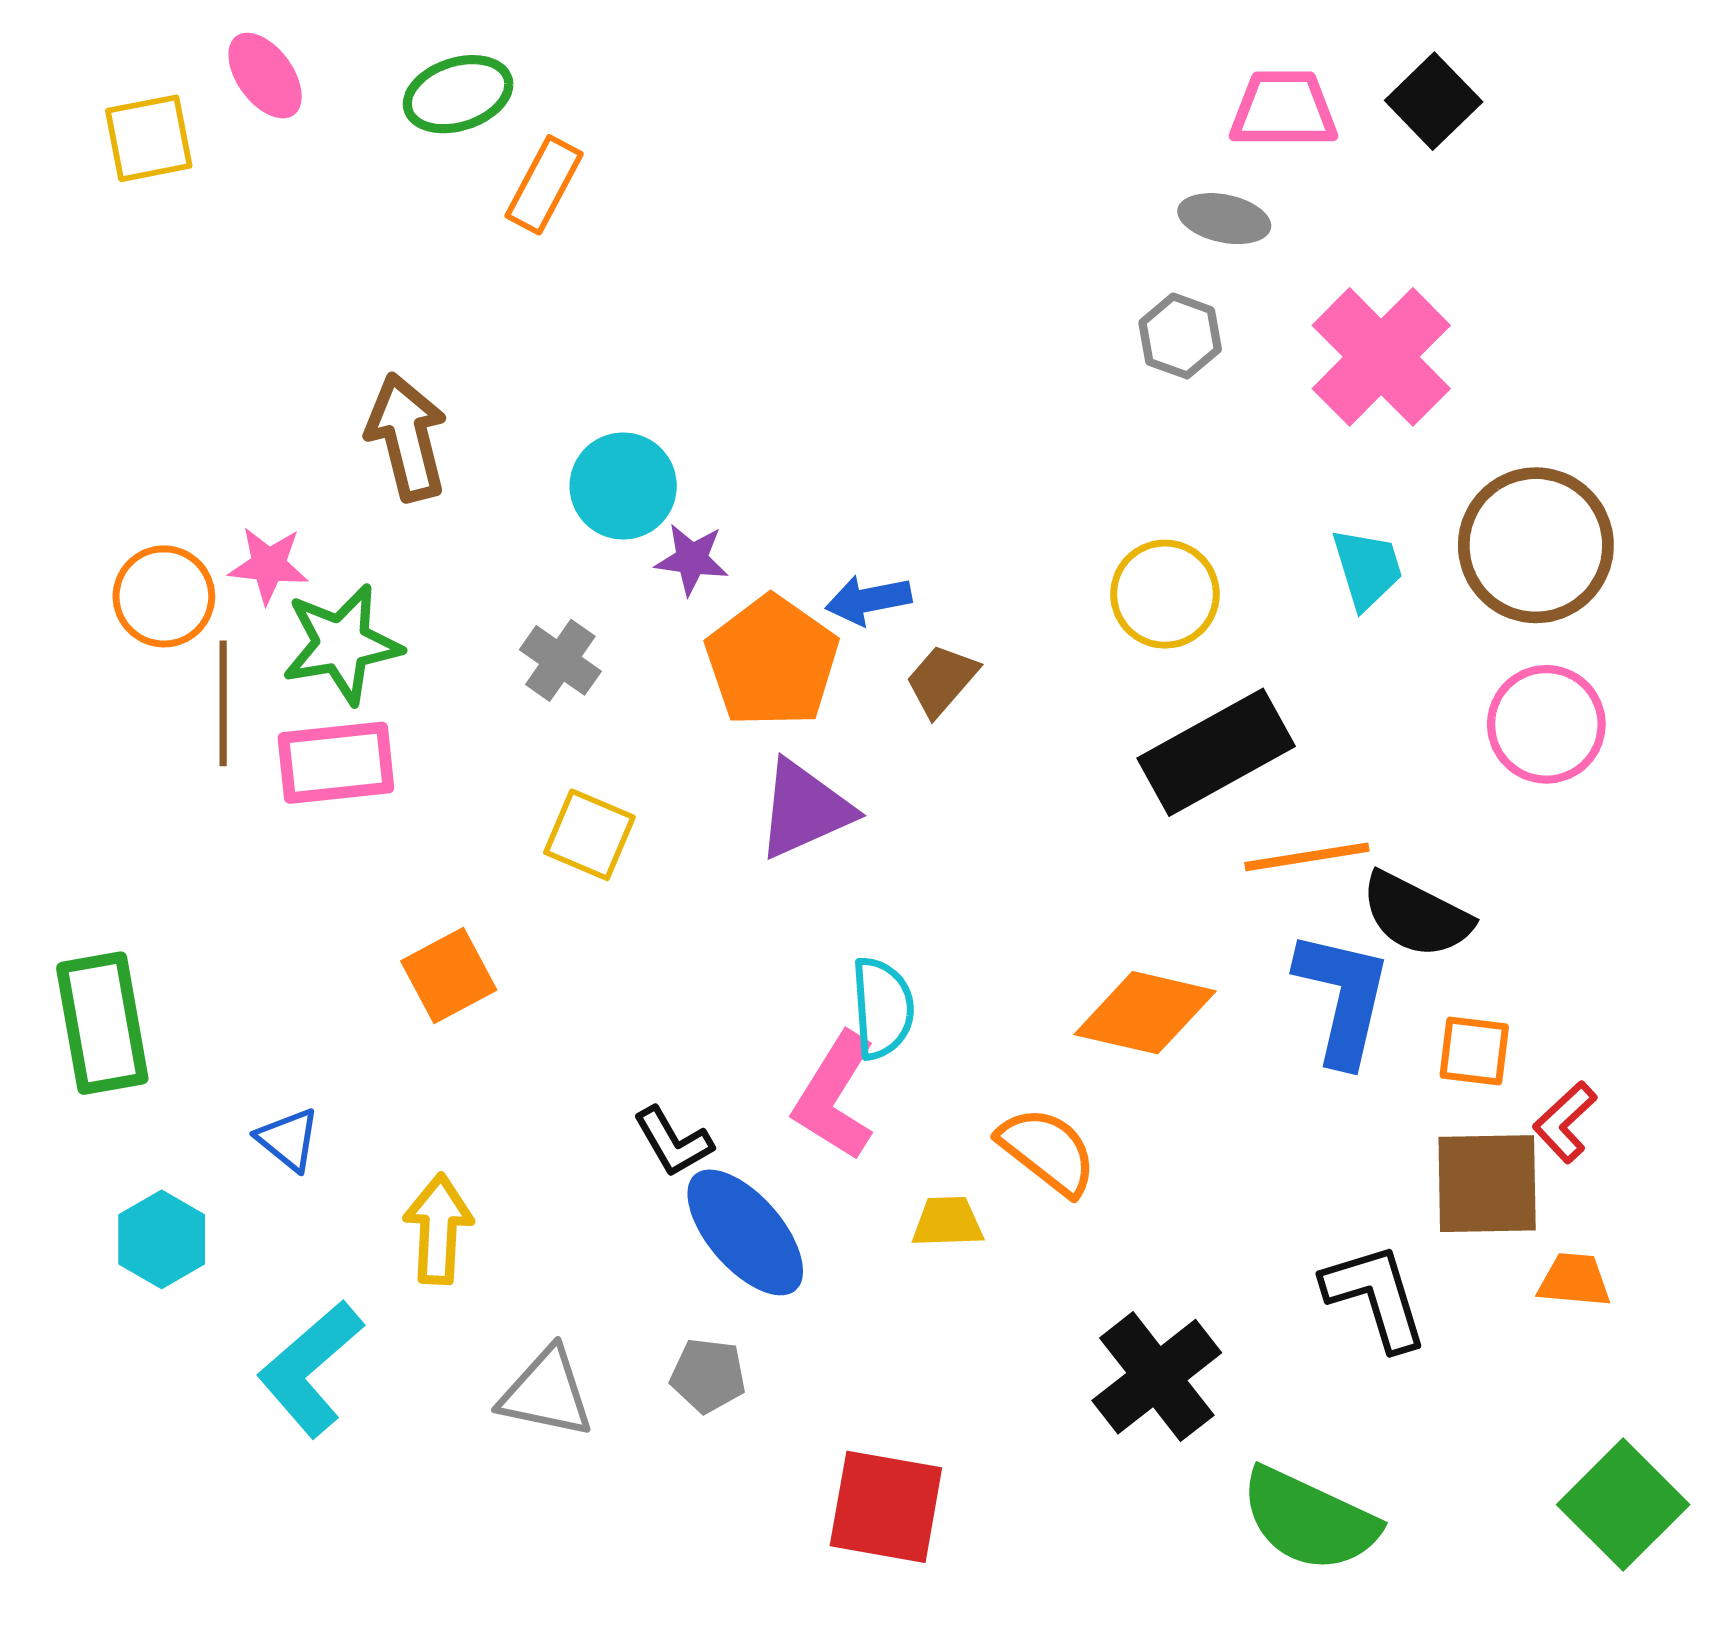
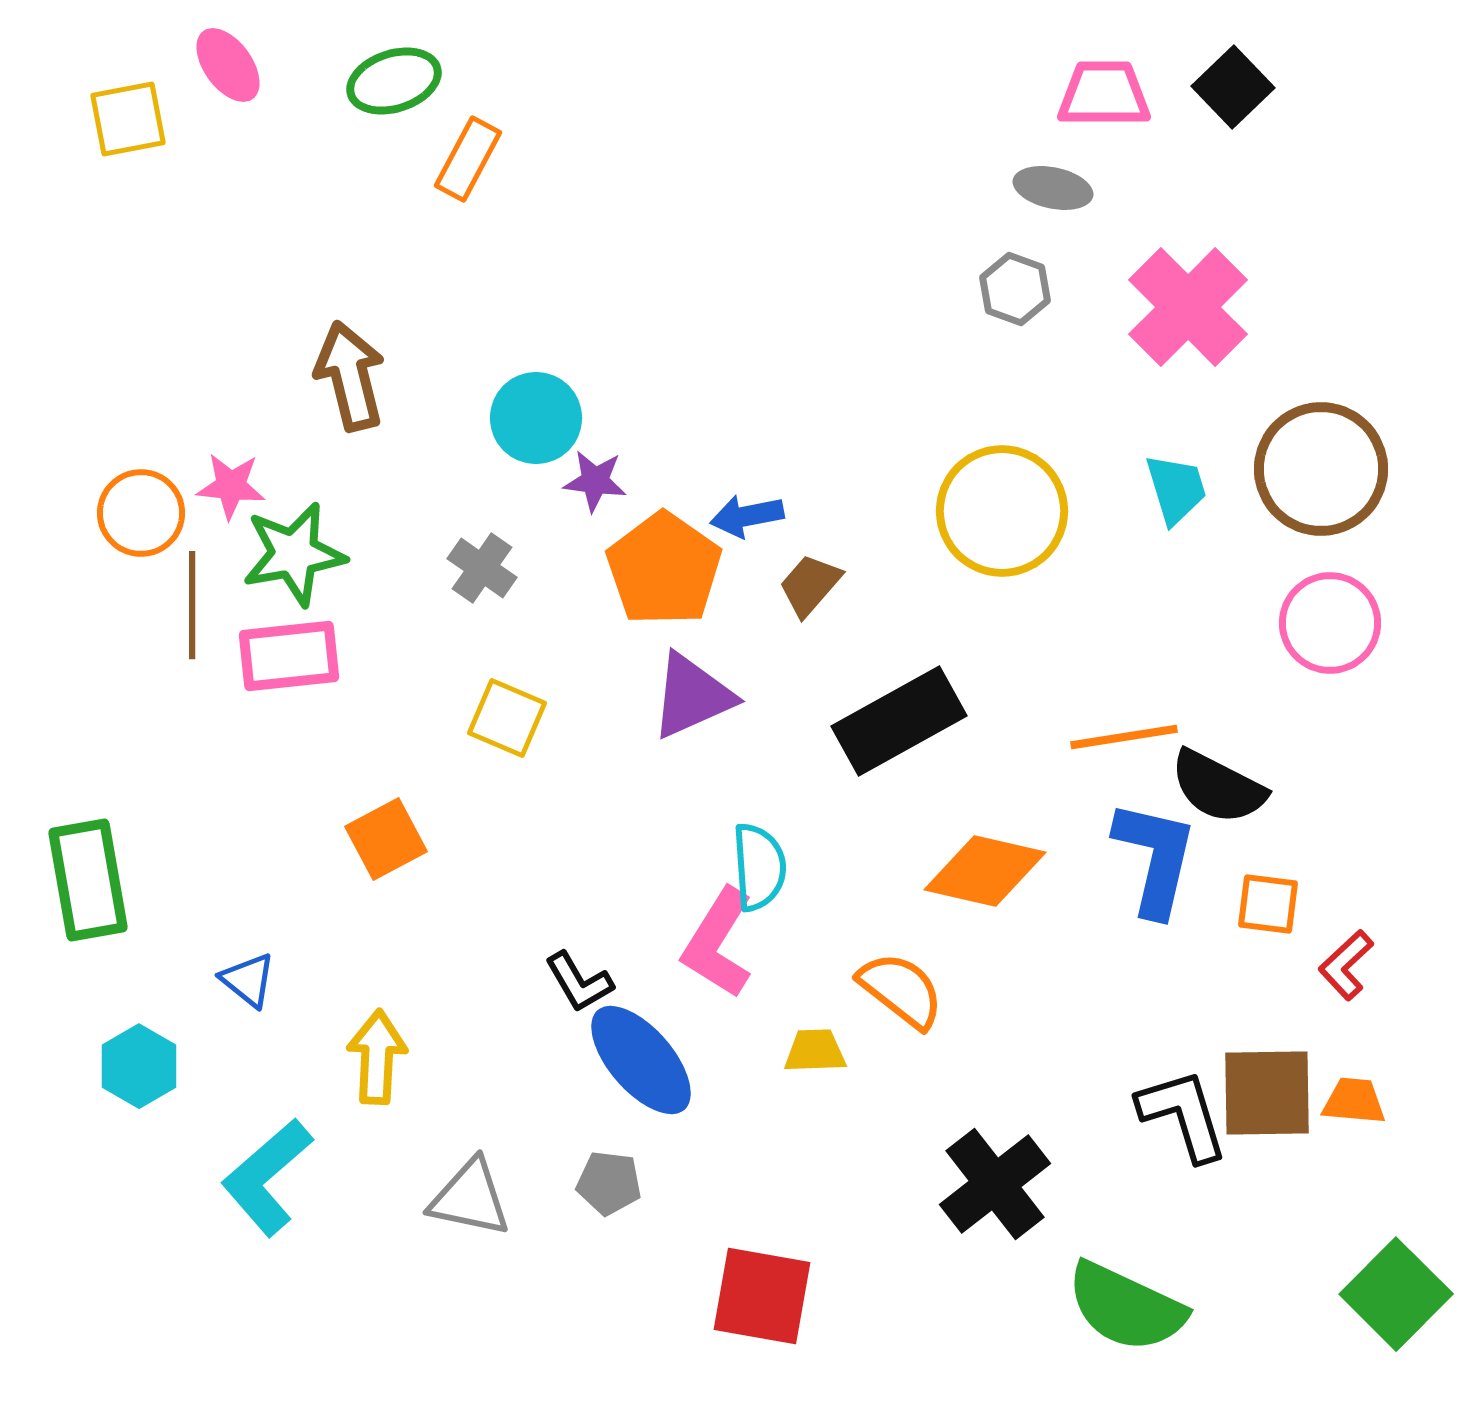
yellow circle: (1165, 594) -> (1002, 511), size x1.4
black rectangle: (1216, 752) -> (899, 721), moved
brown square: (1487, 1184) -> (1267, 1093), moved

